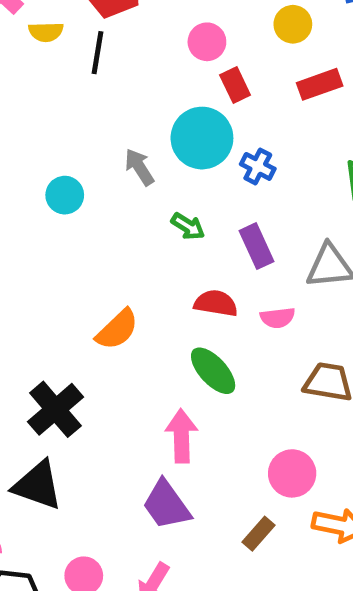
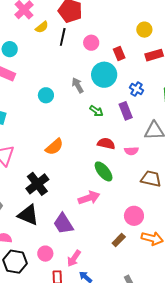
yellow semicircle: (46, 32) -> (42, 27), turned -40
pink circle: (207, 42) -> (91, 43), moved
blue cross: (258, 166) -> (137, 89), moved
purple rectangle: (256, 246) -> (126, 111), moved
orange semicircle: (117, 330) -> (54, 147), moved
pink arrow: (181, 436) -> (89, 198), turned 70
purple trapezoid: (167, 505) -> (63, 224), moved

